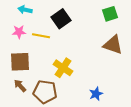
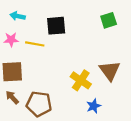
black square: (61, 19) -> (56, 26), turned 30
brown triangle: (113, 45) -> (110, 71), moved, turned 35
yellow cross: (63, 68) -> (81, 80), moved

